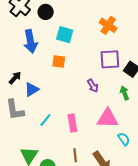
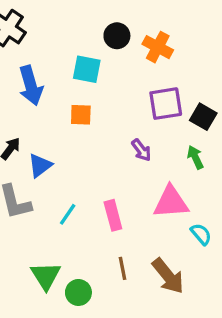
black circle: (46, 12) -> (117, 36), moved

